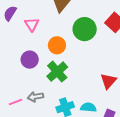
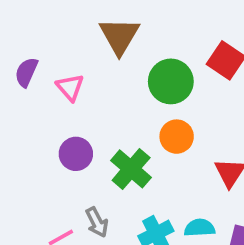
orange circle: (57, 45) -> (177, 137), moved
gray arrow: (35, 97) -> (97, 222), turned -98

